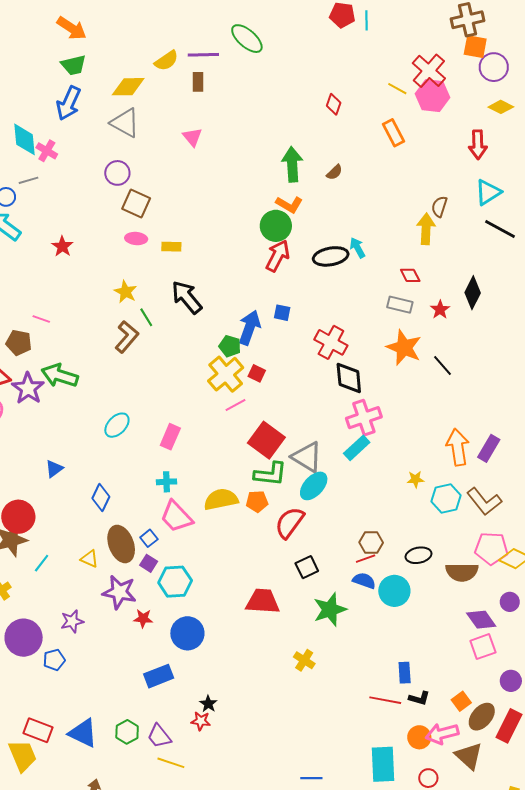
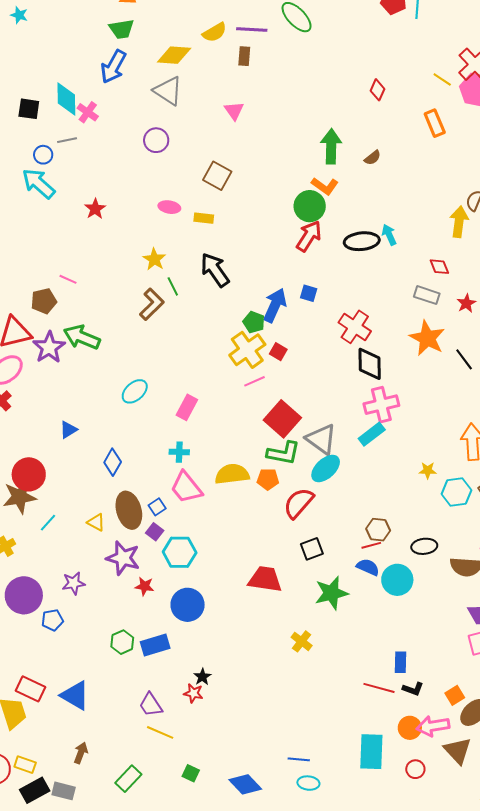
brown square: (136, 204) -> (217, 176), moved
brown pentagon: (19, 343) -> (44, 301), turned -30
green hexagon: (127, 732) -> (122, 642), moved

